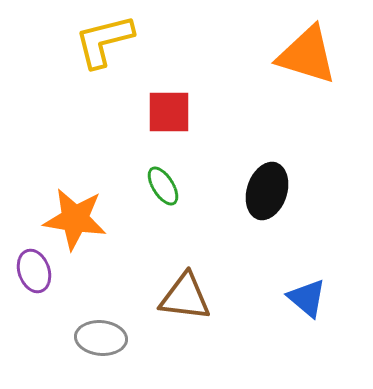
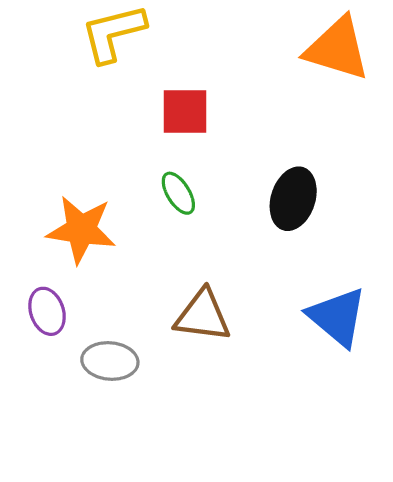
purple ellipse: (34, 271) -> (47, 311), moved
blue triangle: (307, 298) -> (337, 317), size x1.4

